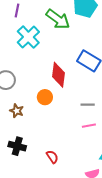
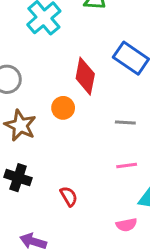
brown star: (17, 111) -> (20, 125), size x1.5
pink line: (89, 126) -> (127, 165), moved

